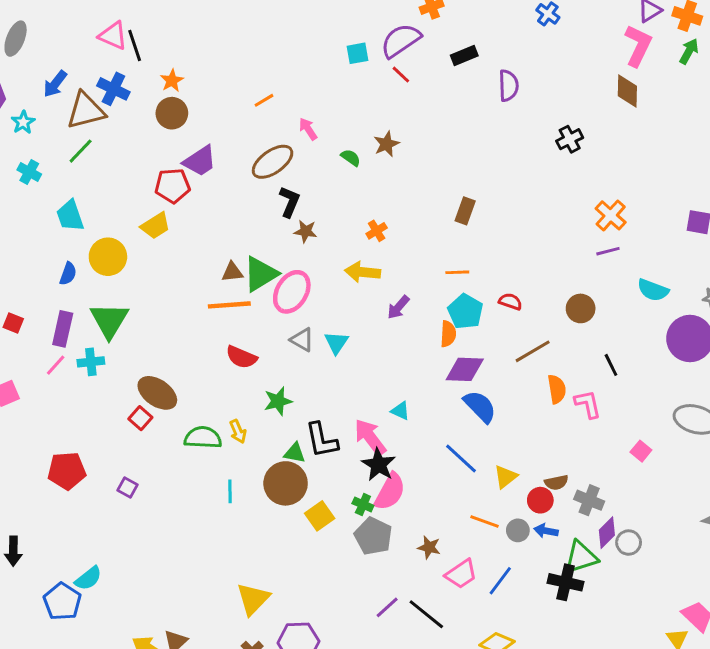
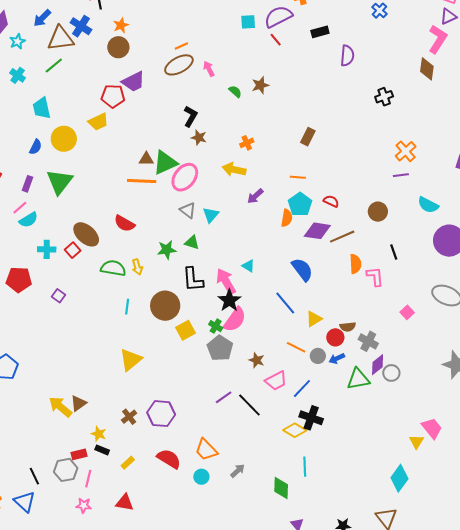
brown ellipse: (273, 162) -> (179, 65), moved
purple rectangle: (63, 329) -> (28, 184), size x0.7
red semicircle: (241, 357) -> (124, 223), moved
cyan cross: (91, 362) -> (47, 249), moved
purple diamond: (465, 369) -> (317, 231), moved
green triangle: (295, 453) -> (192, 242), moved
blue arrow: (546, 531) -> (337, 358), turned -42
cyan semicircle: (88, 578) -> (29, 220), moved
black cross: (566, 582) -> (311, 418), moved
yellow triangle: (253, 599) -> (131, 360), moved

